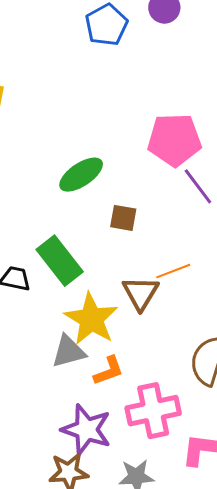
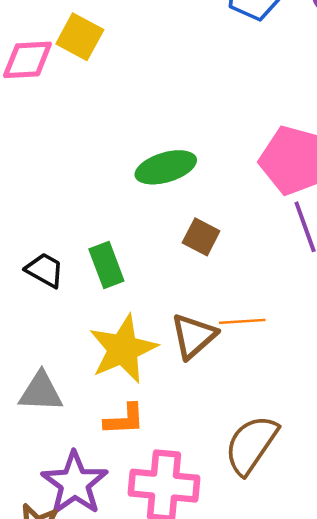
green rectangle: (60, 261) -> (106, 265), size x0.7
gray triangle: (69, 351) -> (41, 392), moved

